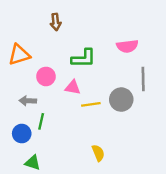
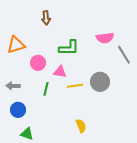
gray line: (143, 79) -> (124, 55), moved, turned -30
gray arrow: (28, 101) -> (13, 86), moved
green line: (41, 121) -> (46, 89), moved

